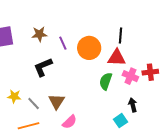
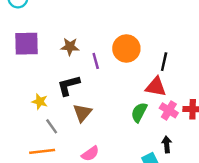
orange circle: (89, 48) -> (126, 49), moved
yellow star: (14, 96) -> (40, 102), moved
brown triangle: (57, 101) -> (82, 113), moved

